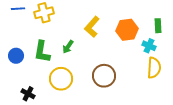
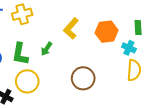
yellow circle: (61, 79) -> (27, 81), moved

